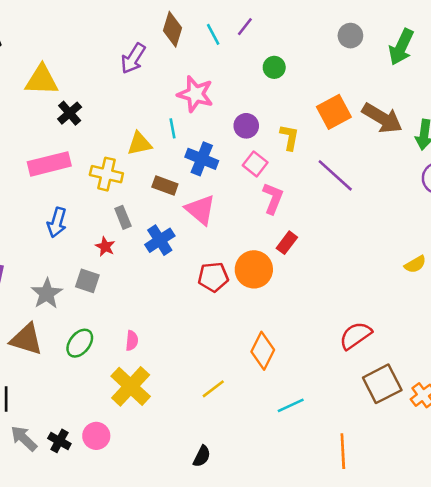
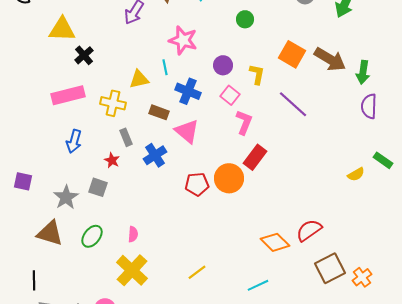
orange square: (334, 112) -> (292, 54), turned -32
red rectangle: (287, 243) -> (255, 157), size x1.4
orange diamond: (263, 351) -> (275, 242), moved, turned -72

